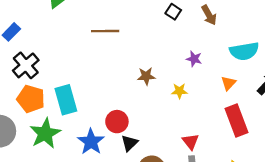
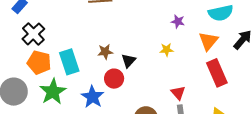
brown star: (146, 76) -> (105, 52), moved
orange triangle: (228, 83) -> (208, 41), size x1.5
black triangle: (129, 143) -> (129, 61), moved

